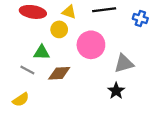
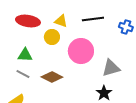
green triangle: (42, 52) -> (25, 55), moved
brown diamond: (59, 73) -> (52, 77), turned 30

